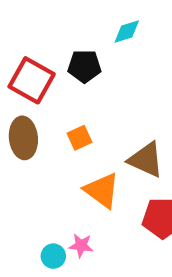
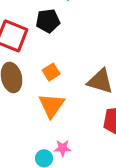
orange triangle: (102, 190) -> (52, 105), moved, turned 36

